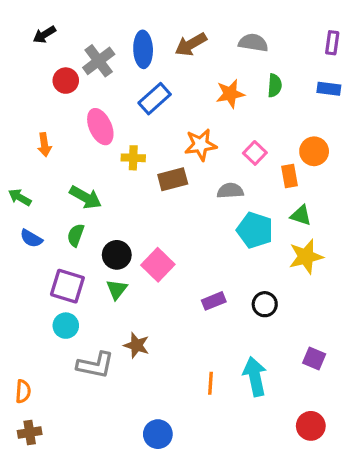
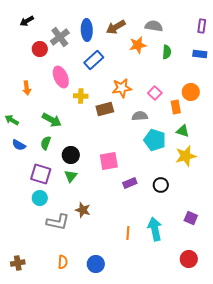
orange star: (230, 94) -> (138, 45), moved
pink square: (158, 265) -> (109, 161), moved, turned 36
orange semicircle: (23, 391) -> (63, 262), moved

